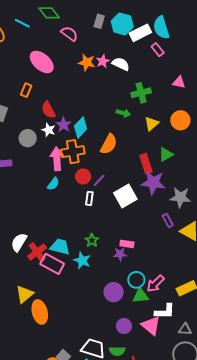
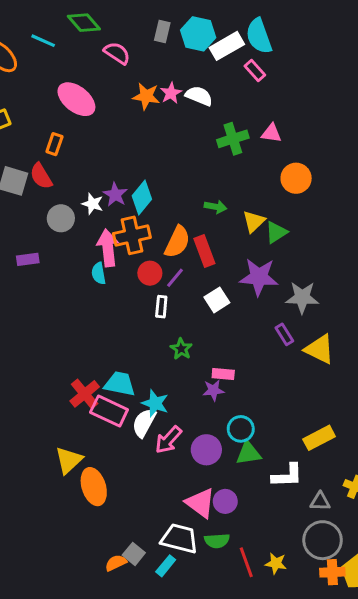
pink triangle: (179, 82) -> (271, 133), moved
red semicircle: (48, 110) -> (41, 176), moved
green arrow: (123, 113) -> (216, 207), moved
yellow triangle: (151, 124) -> (254, 221), moved
orange semicircle: (109, 144) -> (177, 242), moved
red rectangle: (146, 164) -> (204, 251), moved
cyan semicircle: (53, 184) -> (99, 273), moved, turned 136
white square: (125, 196) -> (217, 300), size x0.7
green star: (92, 240) -> (181, 349), moved
white semicircle: (19, 242) -> (144, 423), moved
pink arrow: (155, 284) -> (168, 440), moved
pink triangle: (151, 326) -> (200, 503), moved

